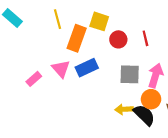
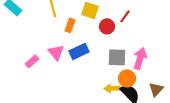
orange rectangle: (77, 38) -> (70, 25), size x0.6
red line: (145, 38) -> (125, 16), moved, turned 48
orange circle: (151, 99) -> (127, 78), moved

